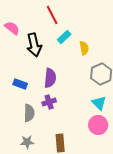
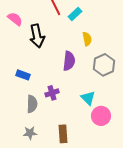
cyan rectangle: (64, 37) -> (75, 14), moved
purple semicircle: (50, 78) -> (69, 61), moved
cyan triangle: (99, 103) -> (88, 98), moved

